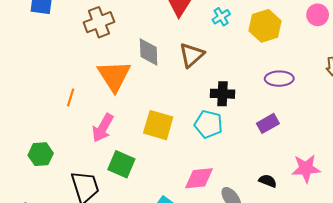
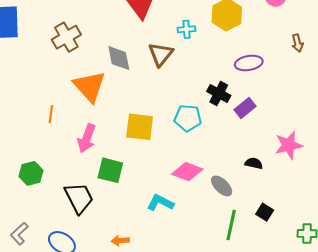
cyan cross: (221, 17) -> (186, 29), moved, turned 36
black cross: (222, 94) -> (219, 93), moved, turned 35
pink diamond: (199, 178) -> (187, 172), turned 36

